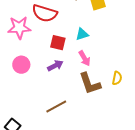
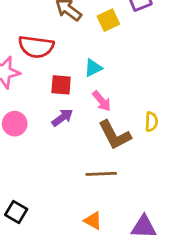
brown line: (56, 107) -> (101, 174), moved, turned 35

